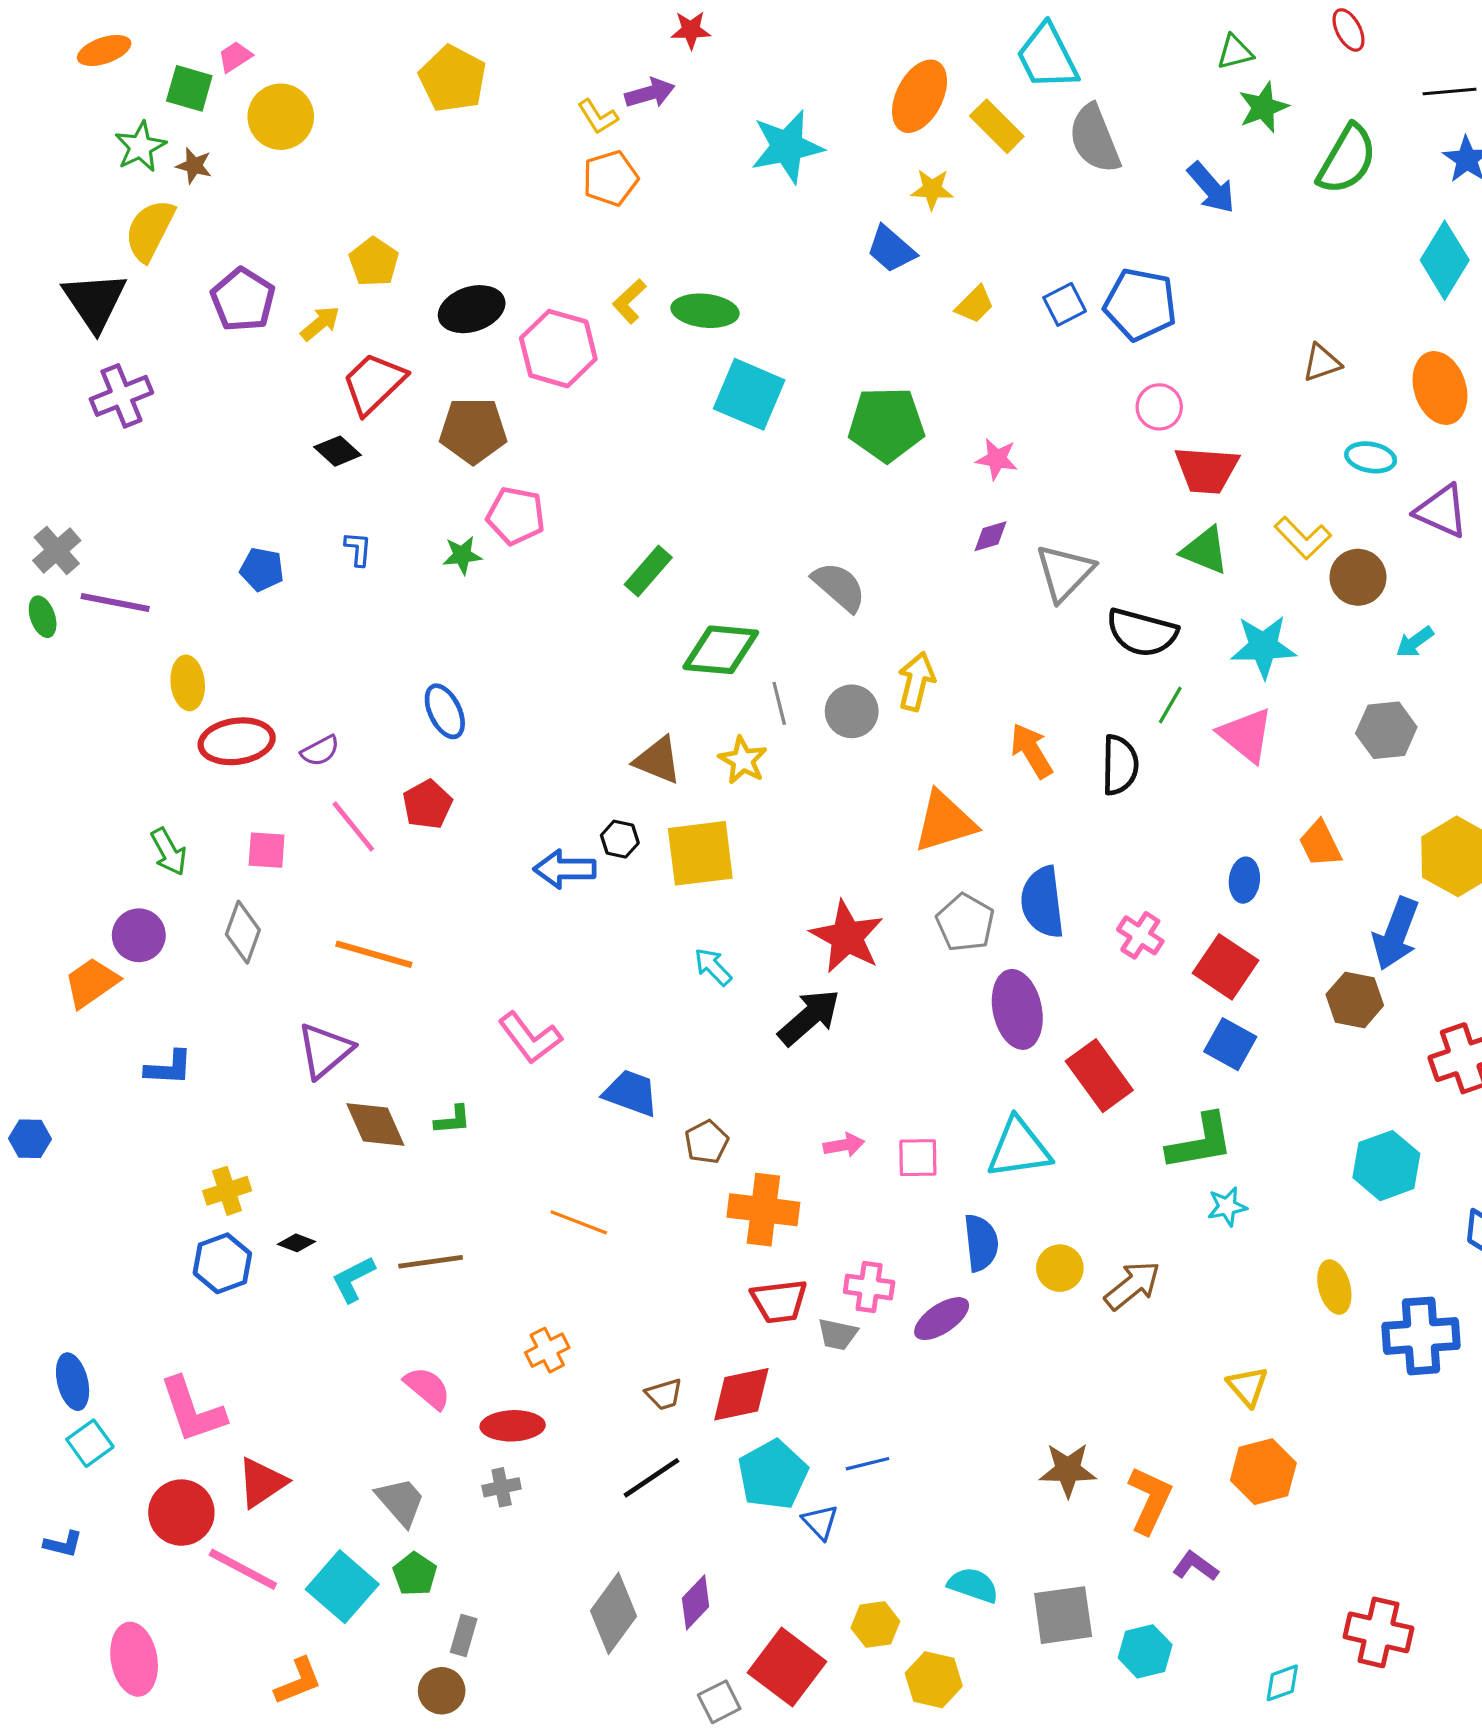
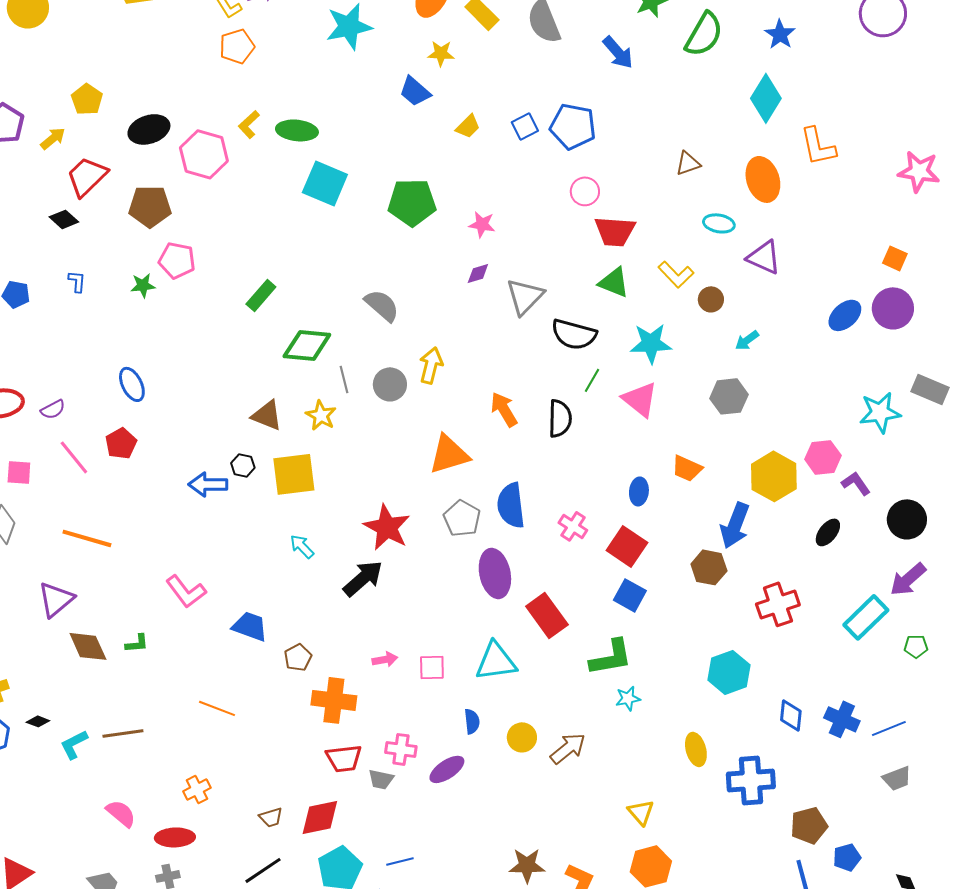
brown circle: (1358, 577) -> (711, 299), size x0.7
orange trapezoid: (1320, 844) -> (687, 468), turned -40
blue semicircle: (981, 1243) -> (472, 721), size x0.7

